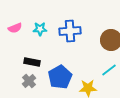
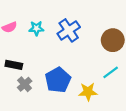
blue cross: (70, 31) -> (69, 30), turned -30
black rectangle: (32, 62) -> (14, 65), moved

